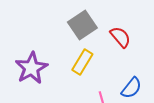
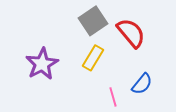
red semicircle: (120, 37) -> (131, 33), size x1.4

